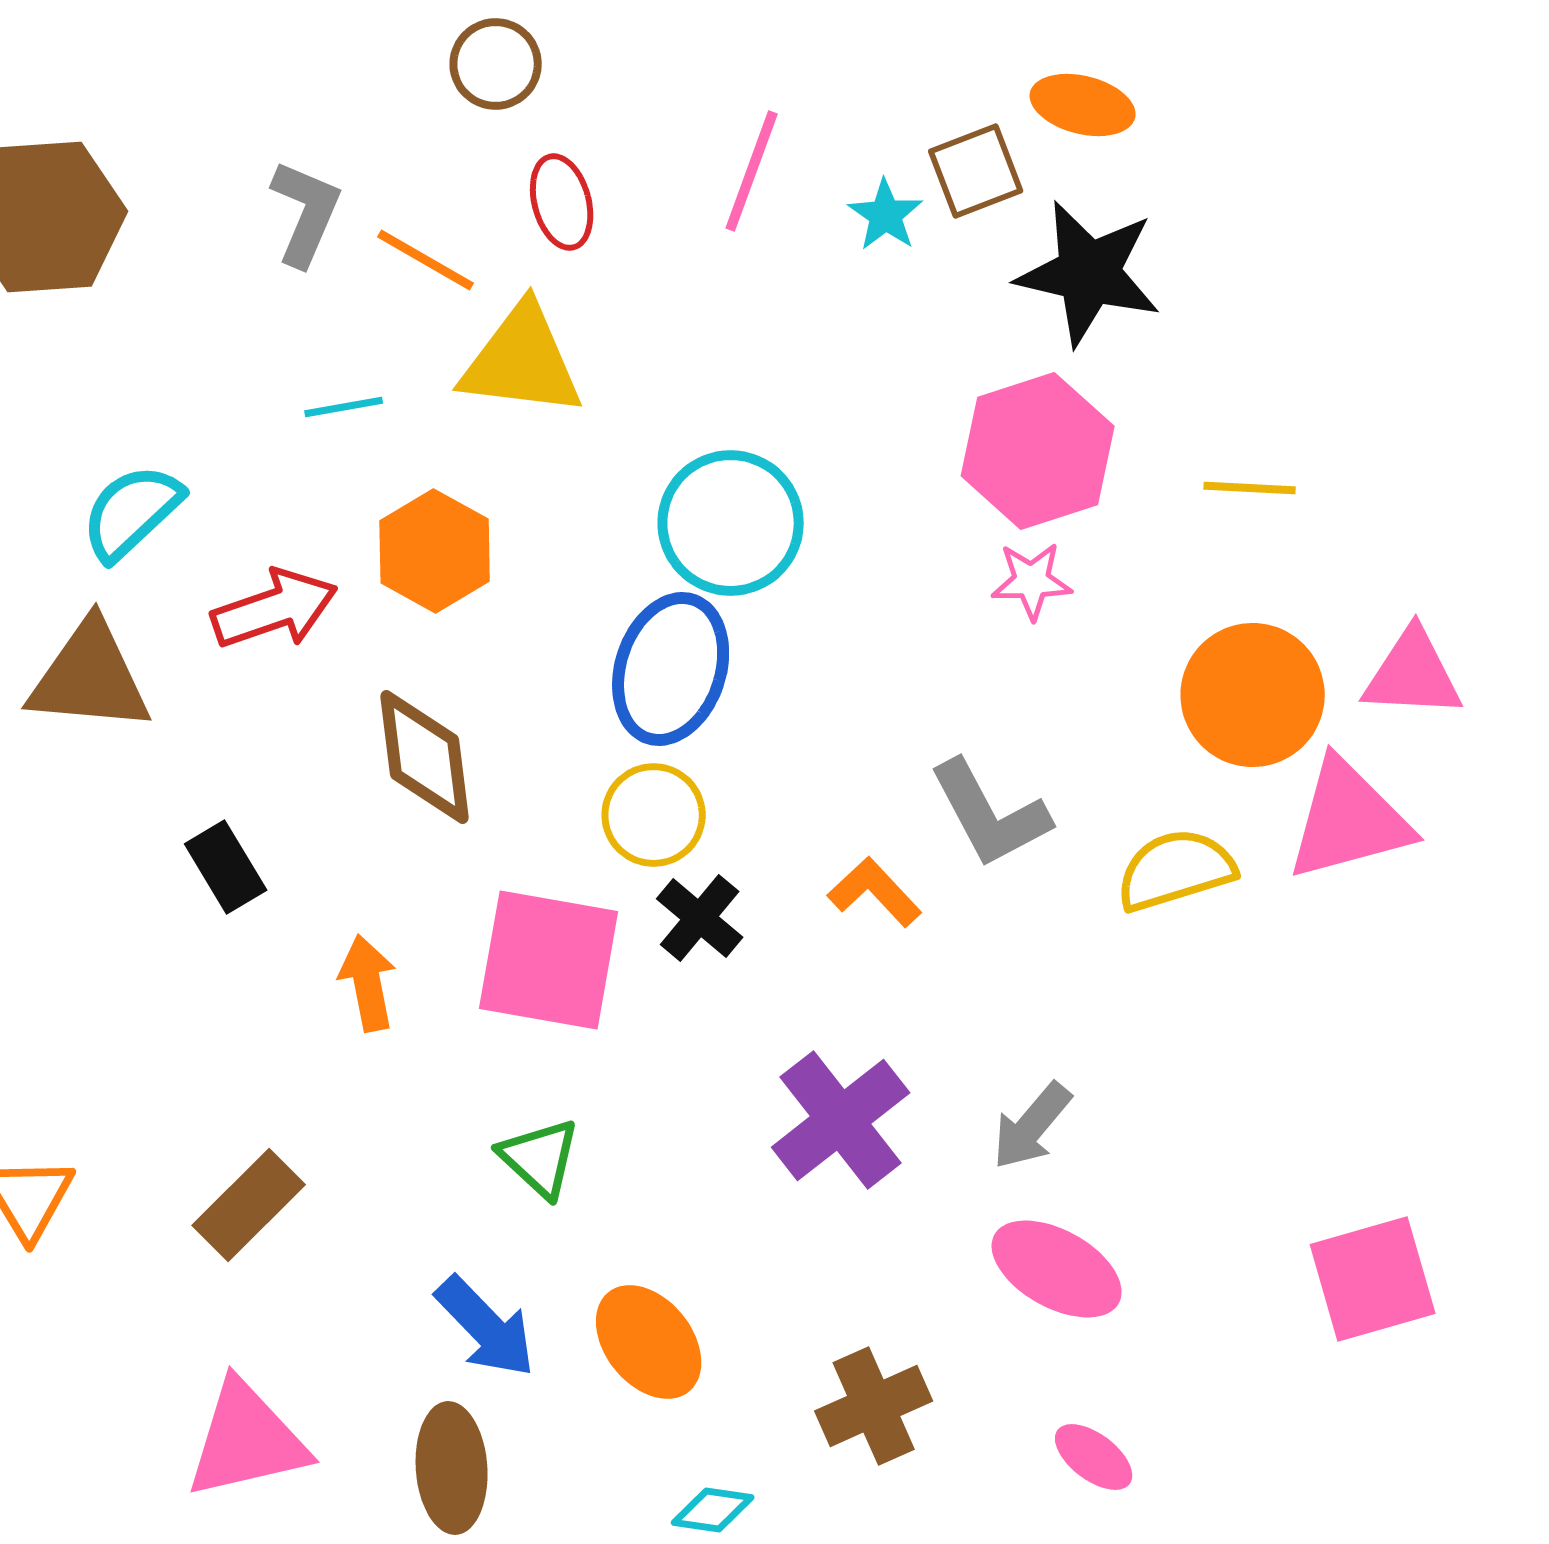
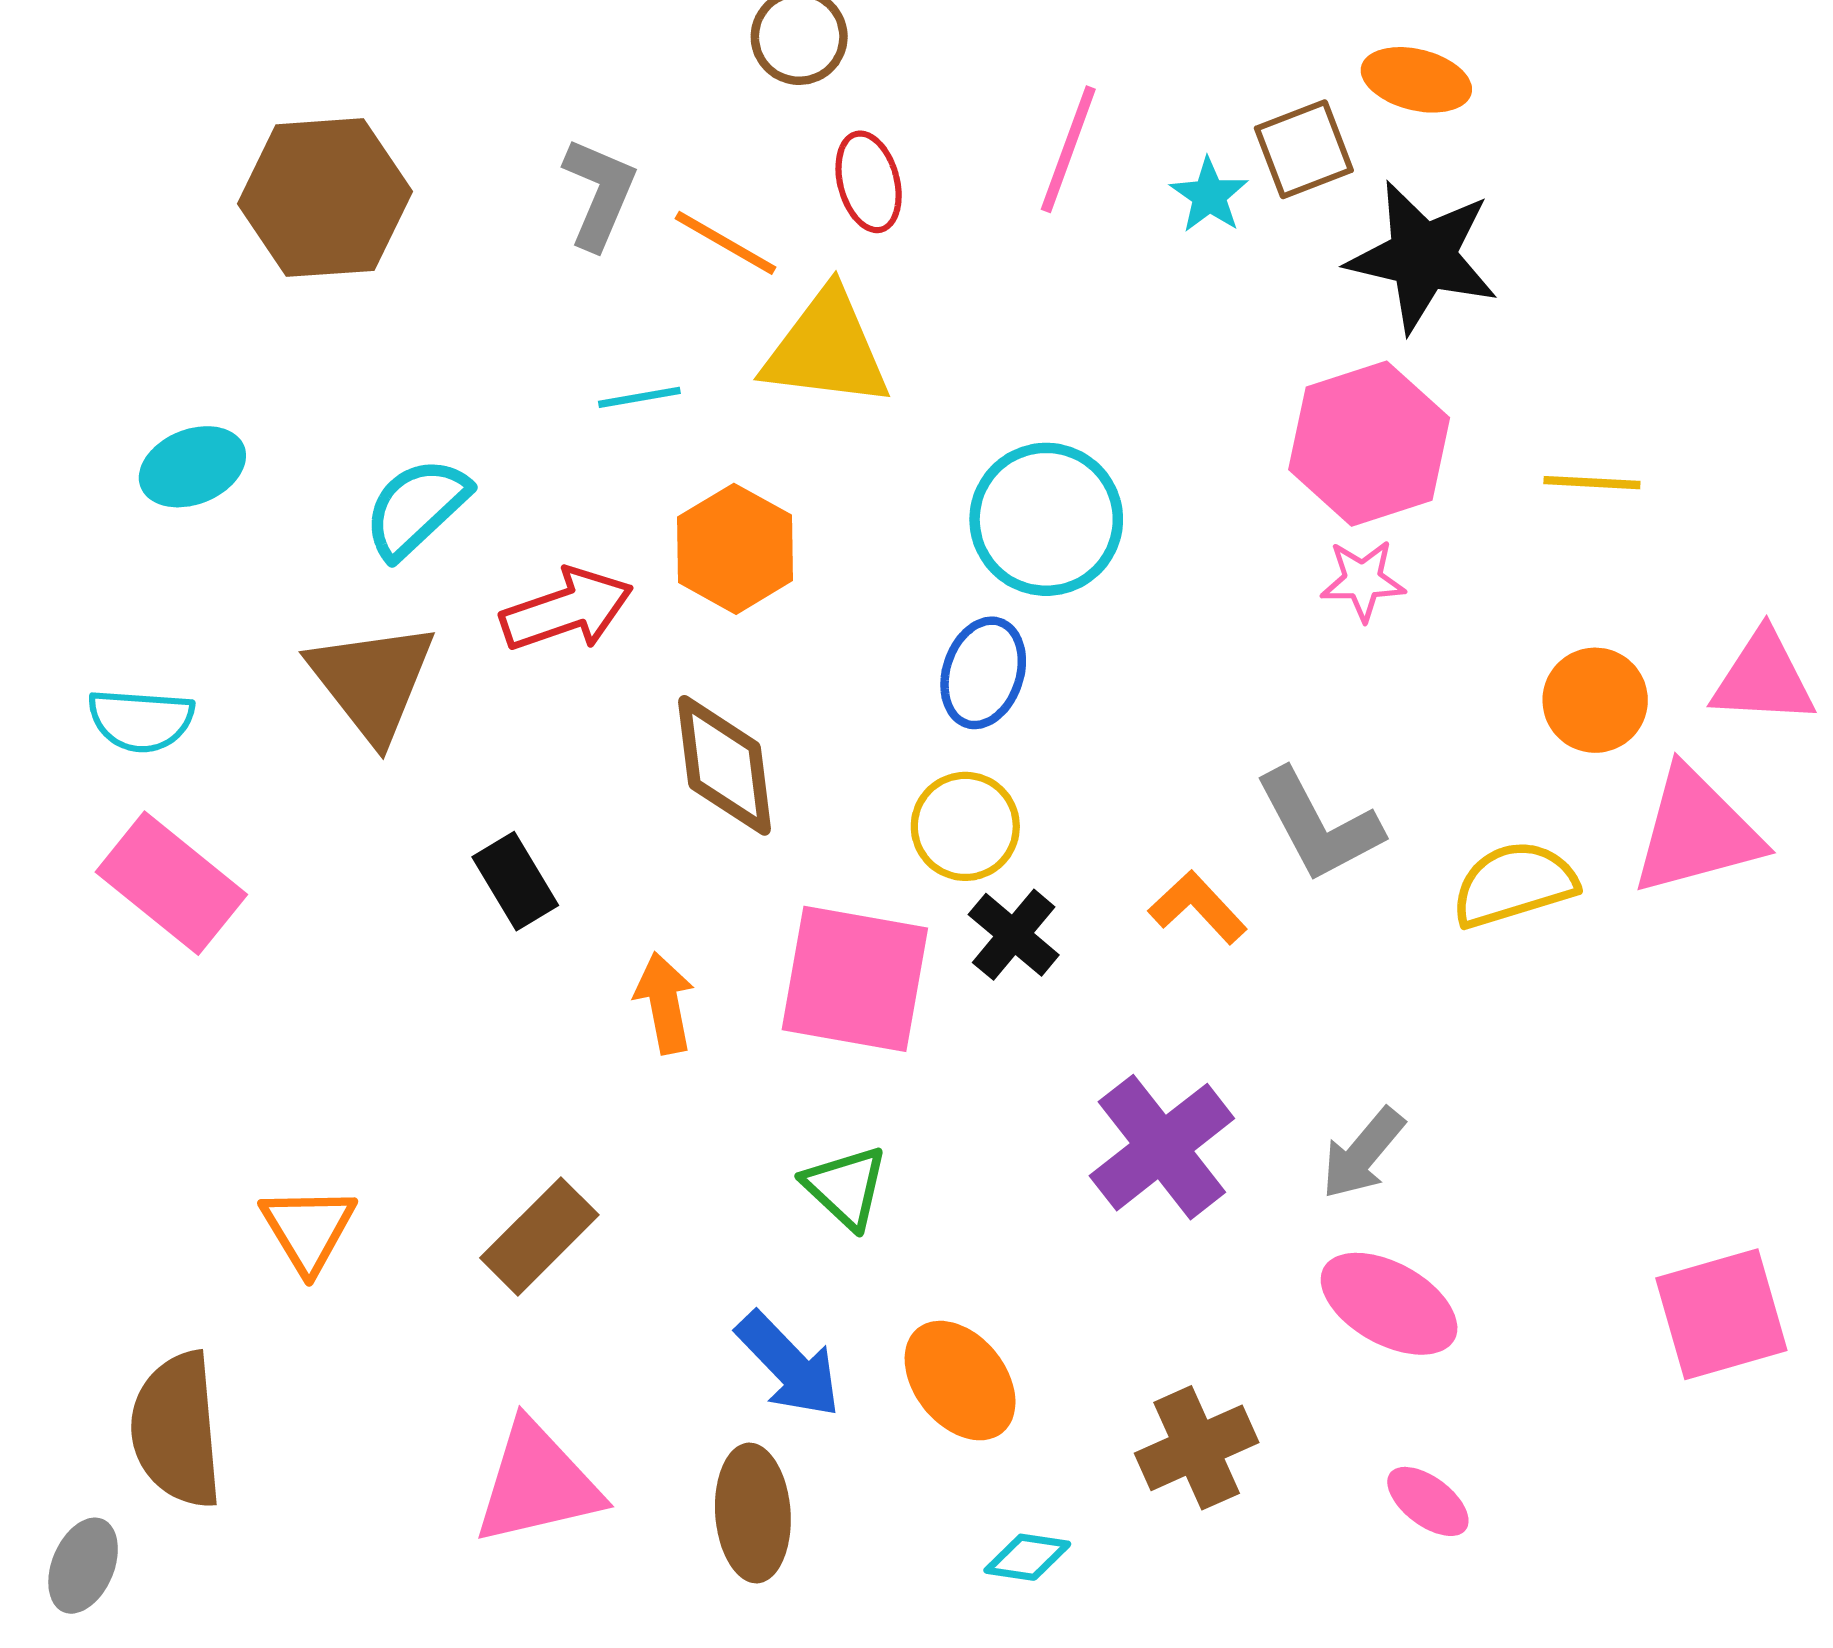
blue ellipse: (671, 669) -> (983, 673), size x0.7
brown triangle: (90, 677) -> (372, 681), turned 47
orange circle: (1253, 695) -> (1595, 700), size x0.7

